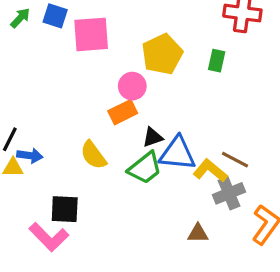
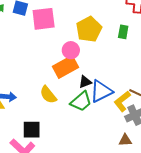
orange rectangle: (123, 112) -> (65, 67), size x1.4
blue triangle: (177, 153) -> (101, 91), turned -30
yellow L-shape: (210, 171) -> (122, 101), turned -75
brown triangle: (198, 233) -> (125, 140), moved

